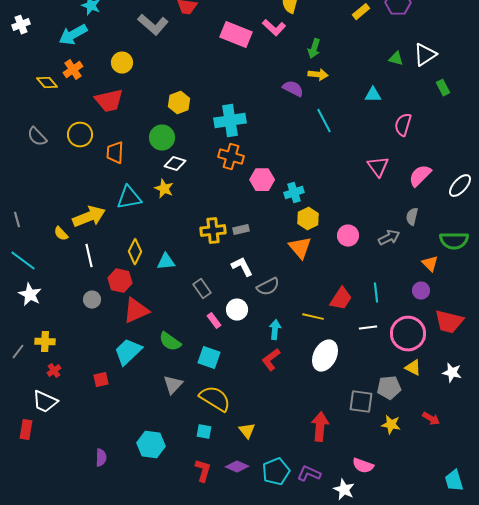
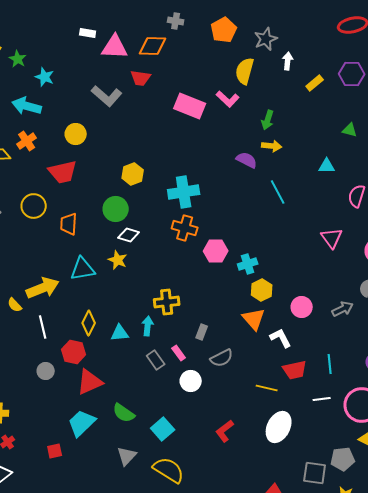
cyan arrow: (73, 35) -> (27, 106), turned 44
gray rectangle: (241, 230) -> (202, 332), moved, turned -56
white L-shape: (242, 267) -> (281, 338), moved
red trapezoid: (341, 299) -> (295, 370), turned 45
pink rectangle: (214, 321) -> (179, 353), moved
cyan arrow: (275, 330) -> (148, 326), moved
cyan square: (209, 358) -> (163, 429), turned 30

